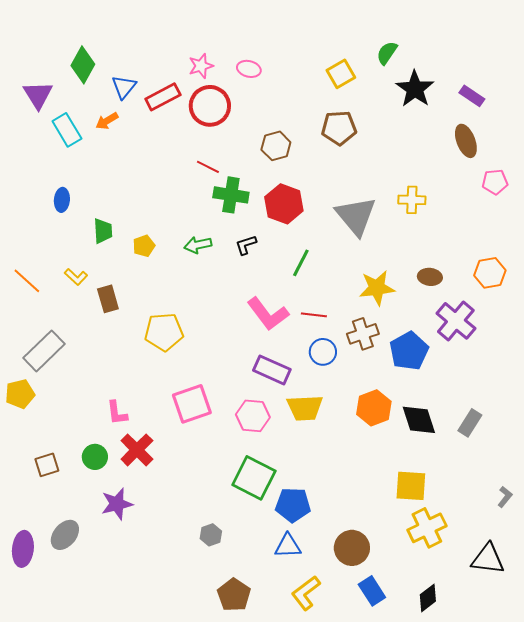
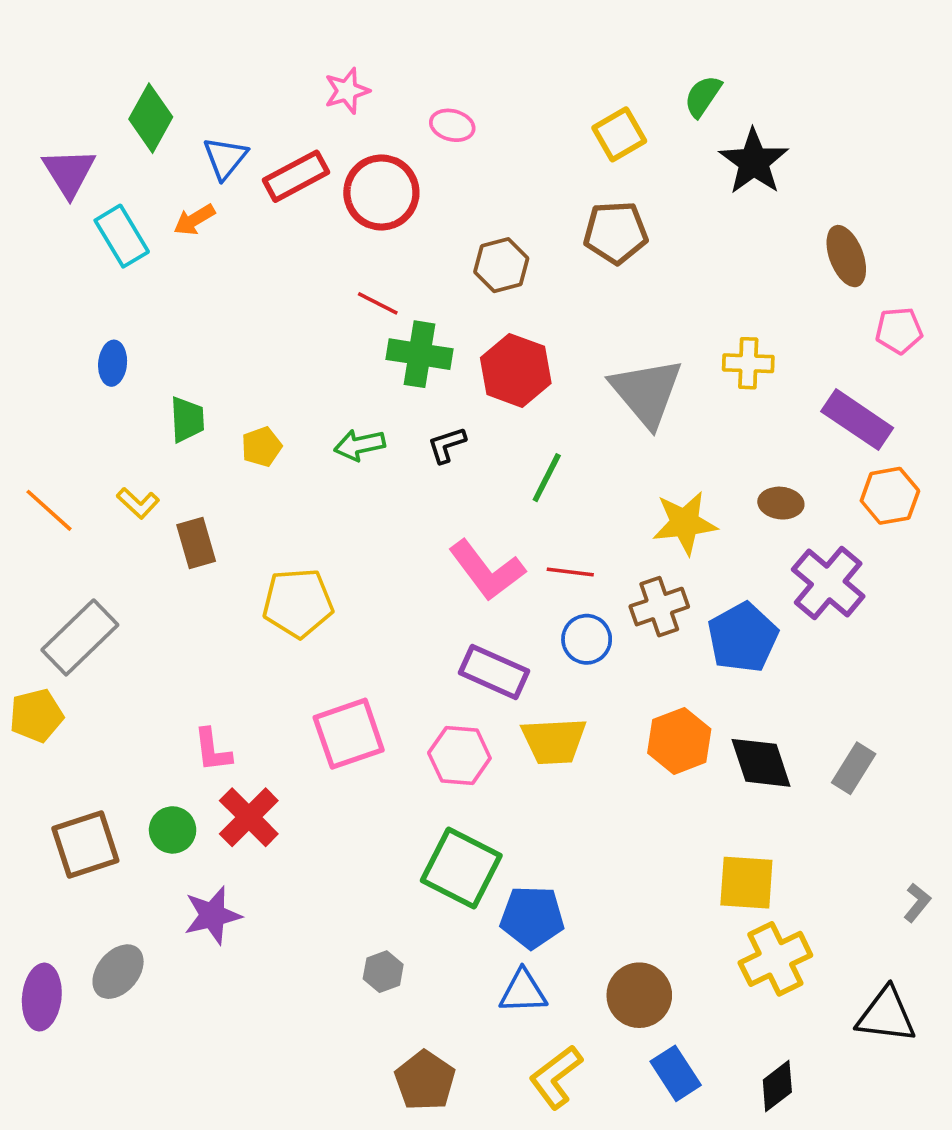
pink star: (201, 66) -> (347, 91), moved
purple rectangle: (472, 96) -> (857, 420), moved, size x1.5
brown square: (47, 465) -> (85, 844), size x1.5

